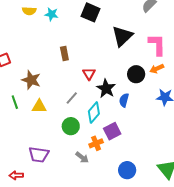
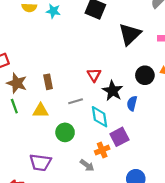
brown rectangle: (64, 53) -> (48, 82), moved
brown star: (31, 80) -> (17, 83), moved
gray line: (72, 98) -> (76, 101), turned 32
cyan diamond: (94, 112) -> (100, 117), turned -50
green circle: (71, 126) -> (65, 132), moved

